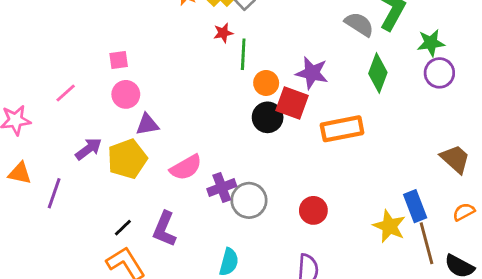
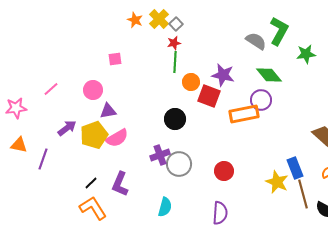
red star: (223, 33) -> (174, 43), moved
pink square: (119, 60) -> (115, 59), moved
green diamond: (378, 73) -> (269, 75), turned -60
purple circle: (439, 73) -> (261, 100), moved
black circle: (268, 117) -> (175, 119), moved
pink semicircle: (186, 167) -> (117, 138), moved

